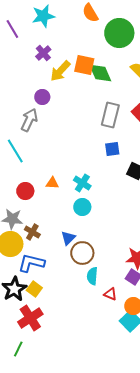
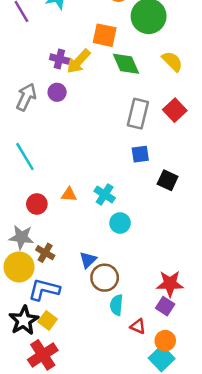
purple cross: (43, 53) -> (59, 59), moved, turned -35
orange square: (84, 65) -> (105, 35), moved
gray arrow: (29, 120) -> (26, 97), moved
cyan circle: (82, 207) -> (120, 223), moved

